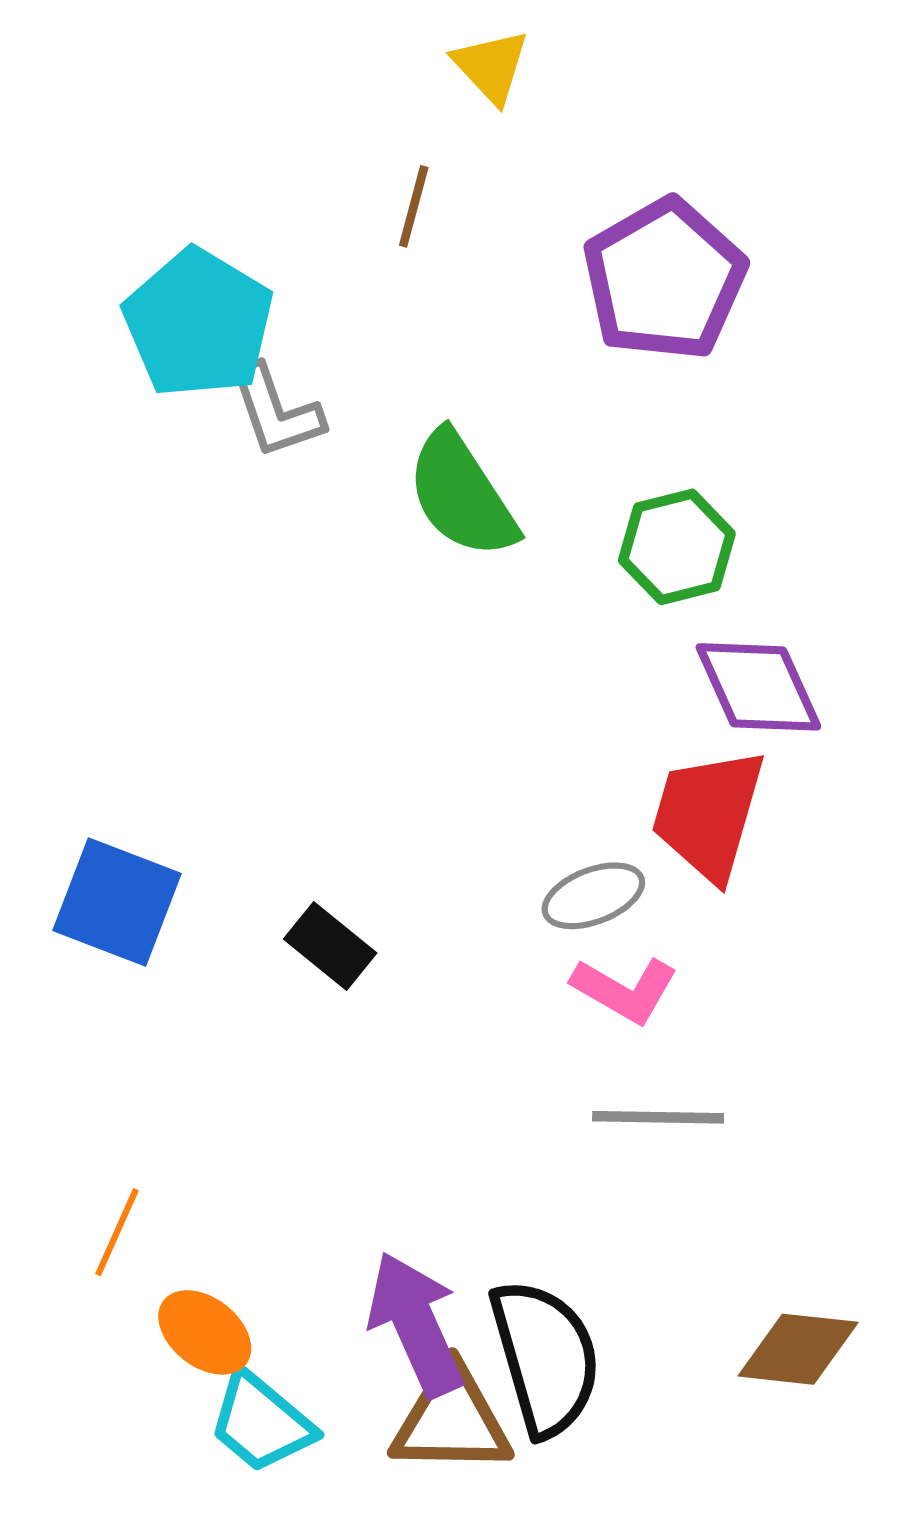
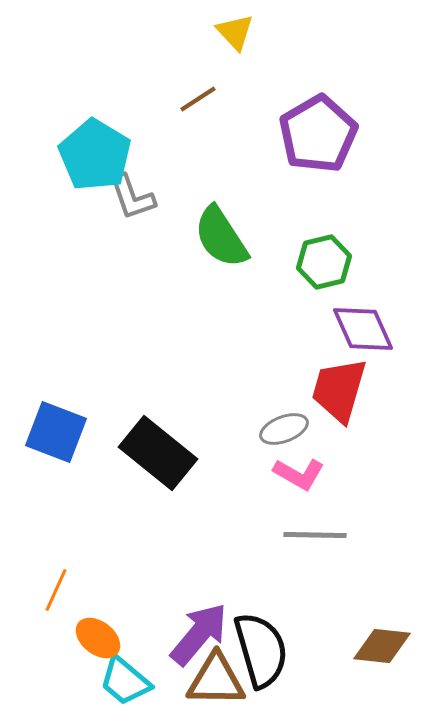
brown line: (414, 206) -> (198, 99), turned 42
black rectangle: (330, 946) -> (158, 453), size x1.8
purple arrow: (416, 1324) -> (199, 634), turned 64

